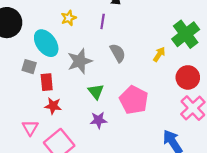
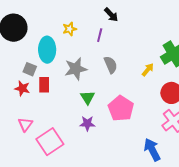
cyan ellipse: (46, 43) -> (47, 50), turned 30
red star: (53, 106) -> (22, 88), moved

